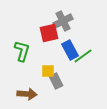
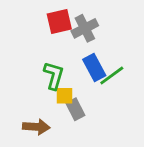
red square: (49, 33) -> (59, 22), moved
green L-shape: (22, 51) -> (54, 76), moved

